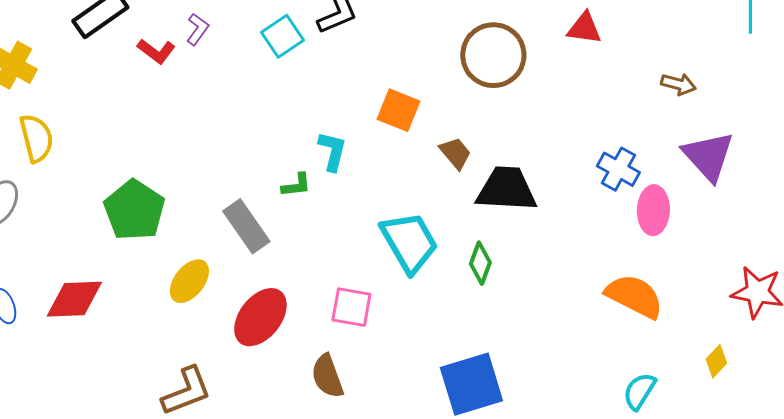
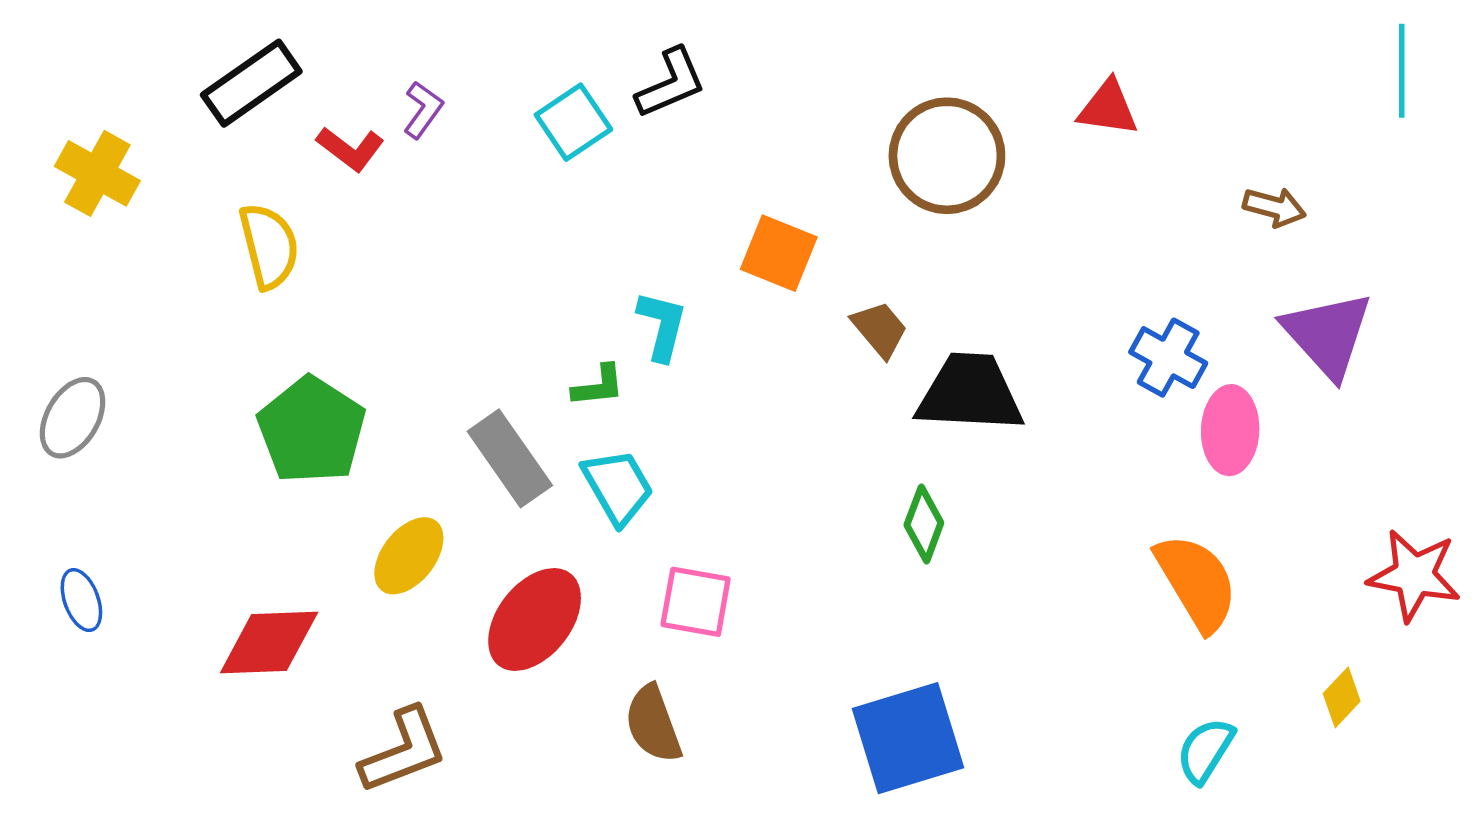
yellow semicircle: (36, 138) -> (269, 246), moved
cyan trapezoid: (409, 242) -> (618, 487), moved, size x0.7
orange semicircle: (634, 296) -> (1197, 582), turned 32
red diamond: (74, 299) -> (269, 643), moved

